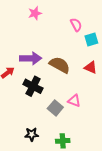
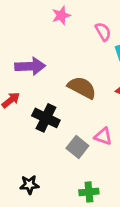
pink star: (35, 13) -> (61, 15), moved
purple arrow: (31, 58) -> (30, 66), moved
black star: (32, 134) -> (29, 185), moved

